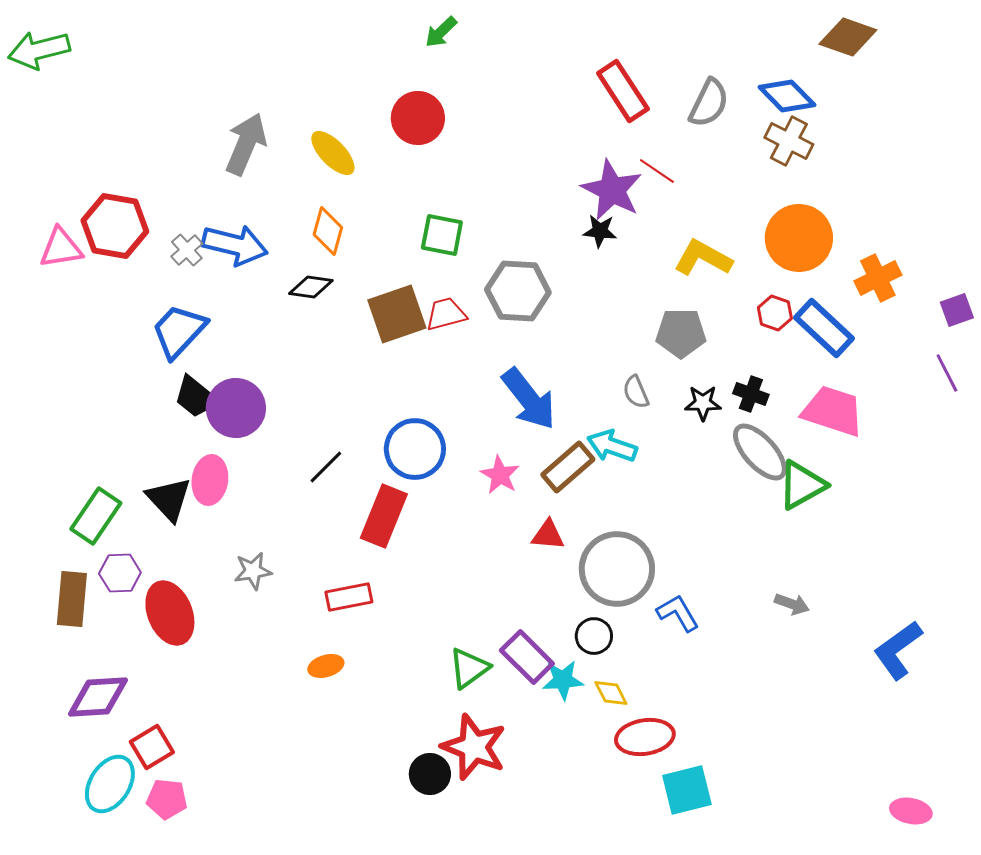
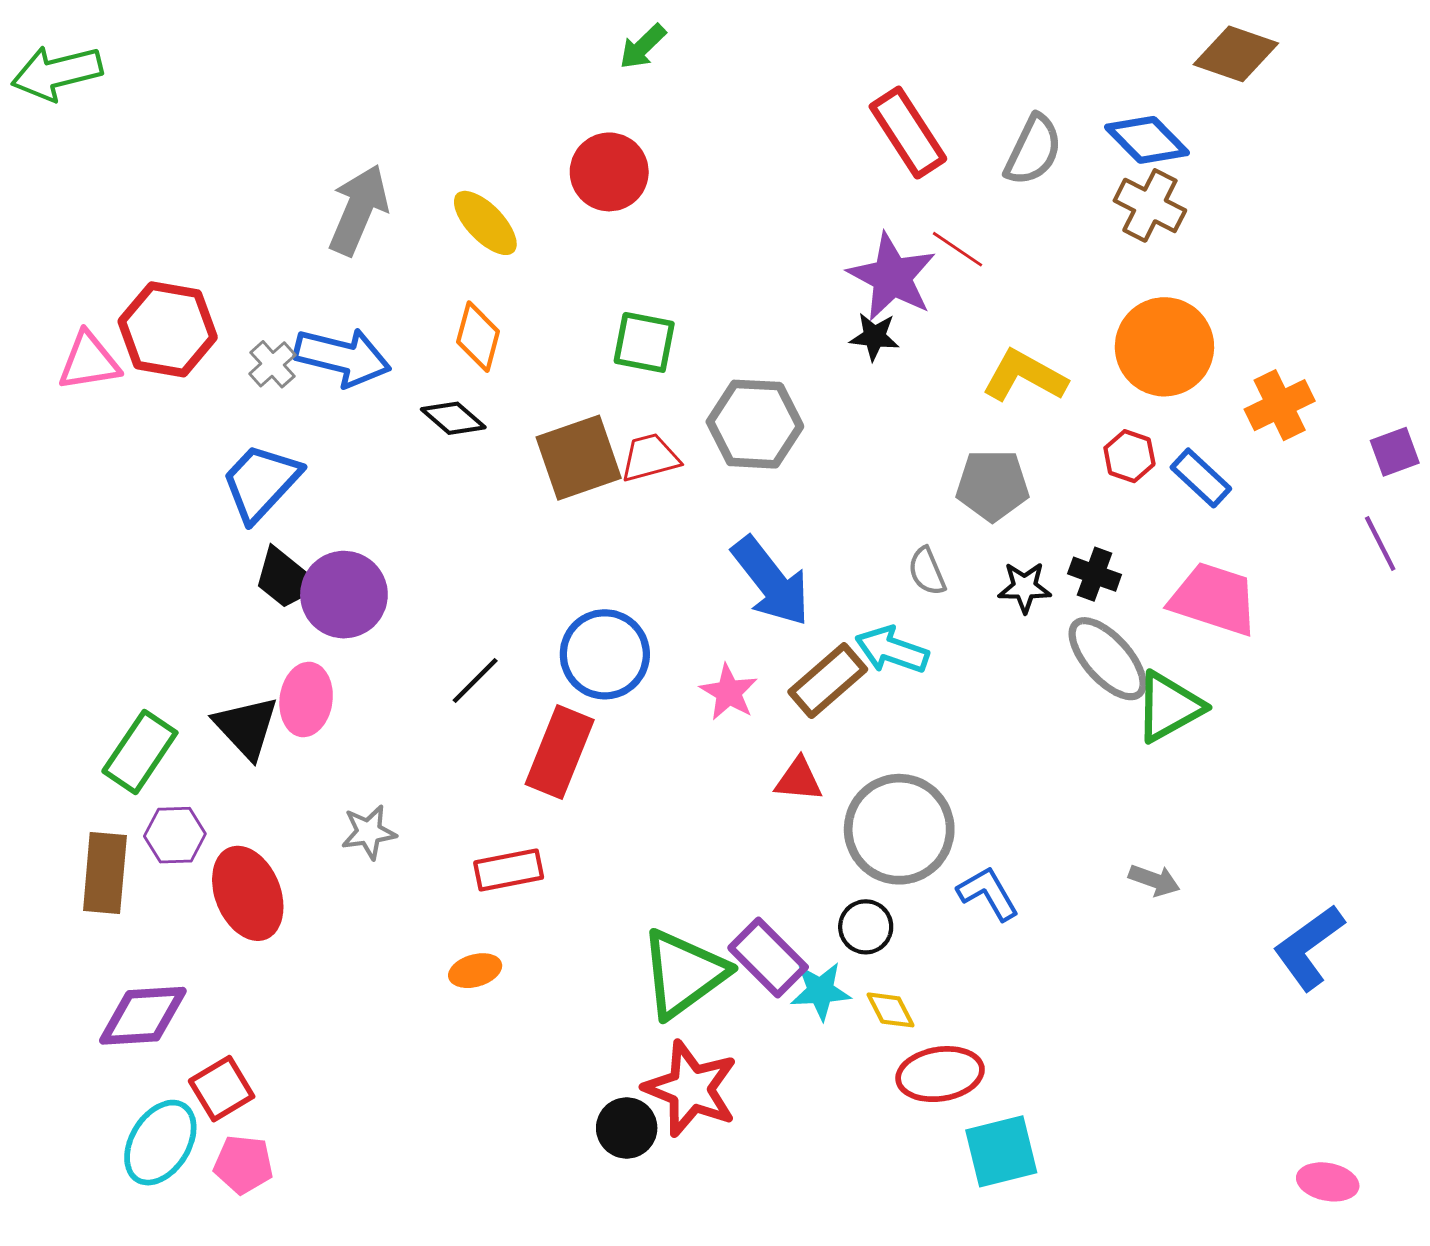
black diamond: (311, 287) -> (453, 418), turned 33
blue rectangle: (824, 328) -> (1201, 478), size x0.7
green triangle: (469, 668) -> (684, 974), size x1.5

